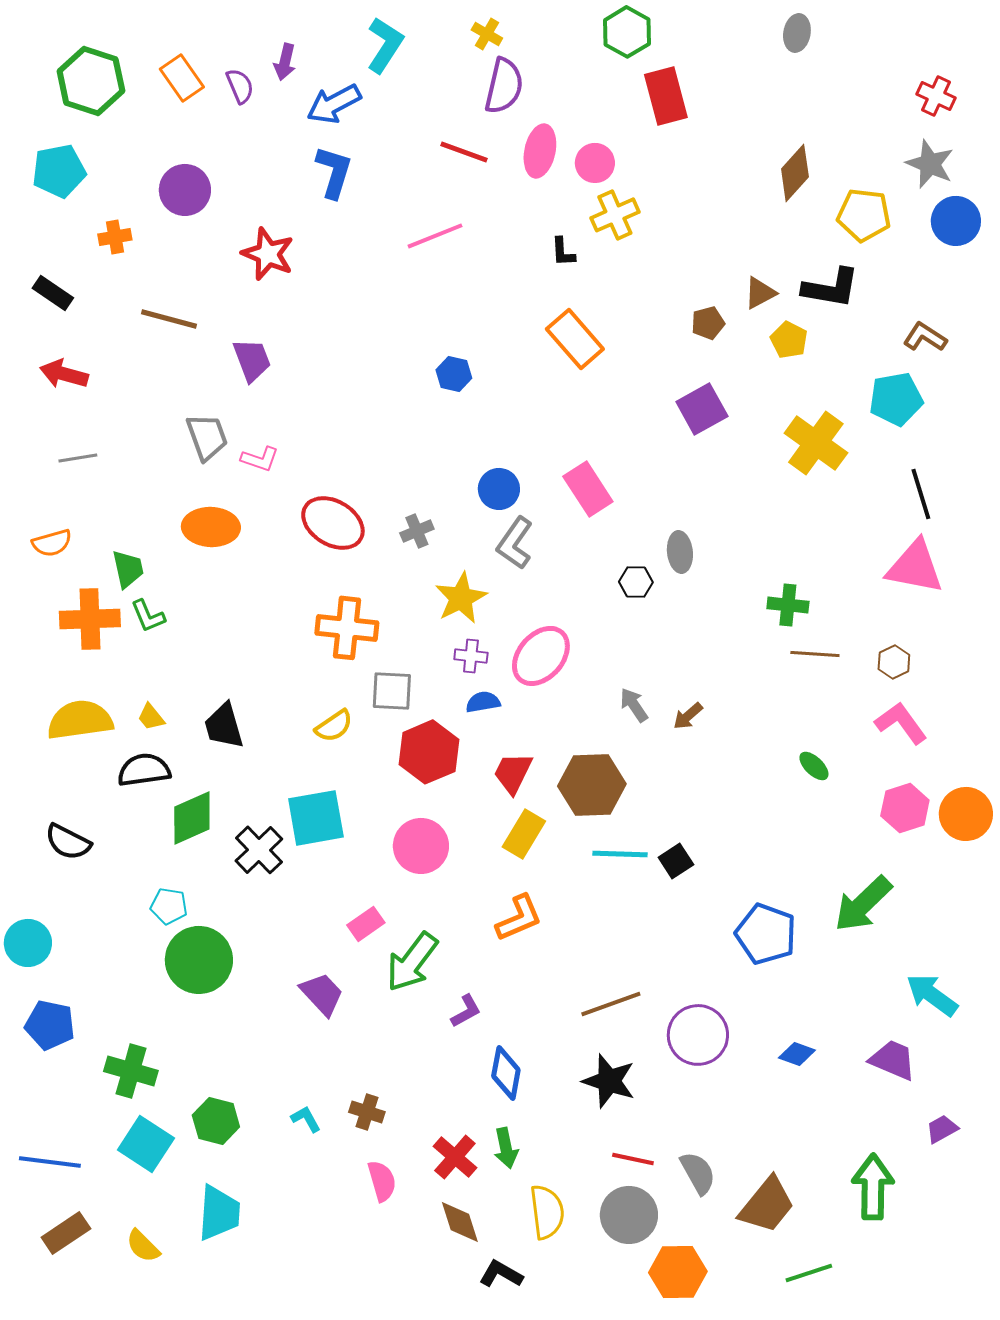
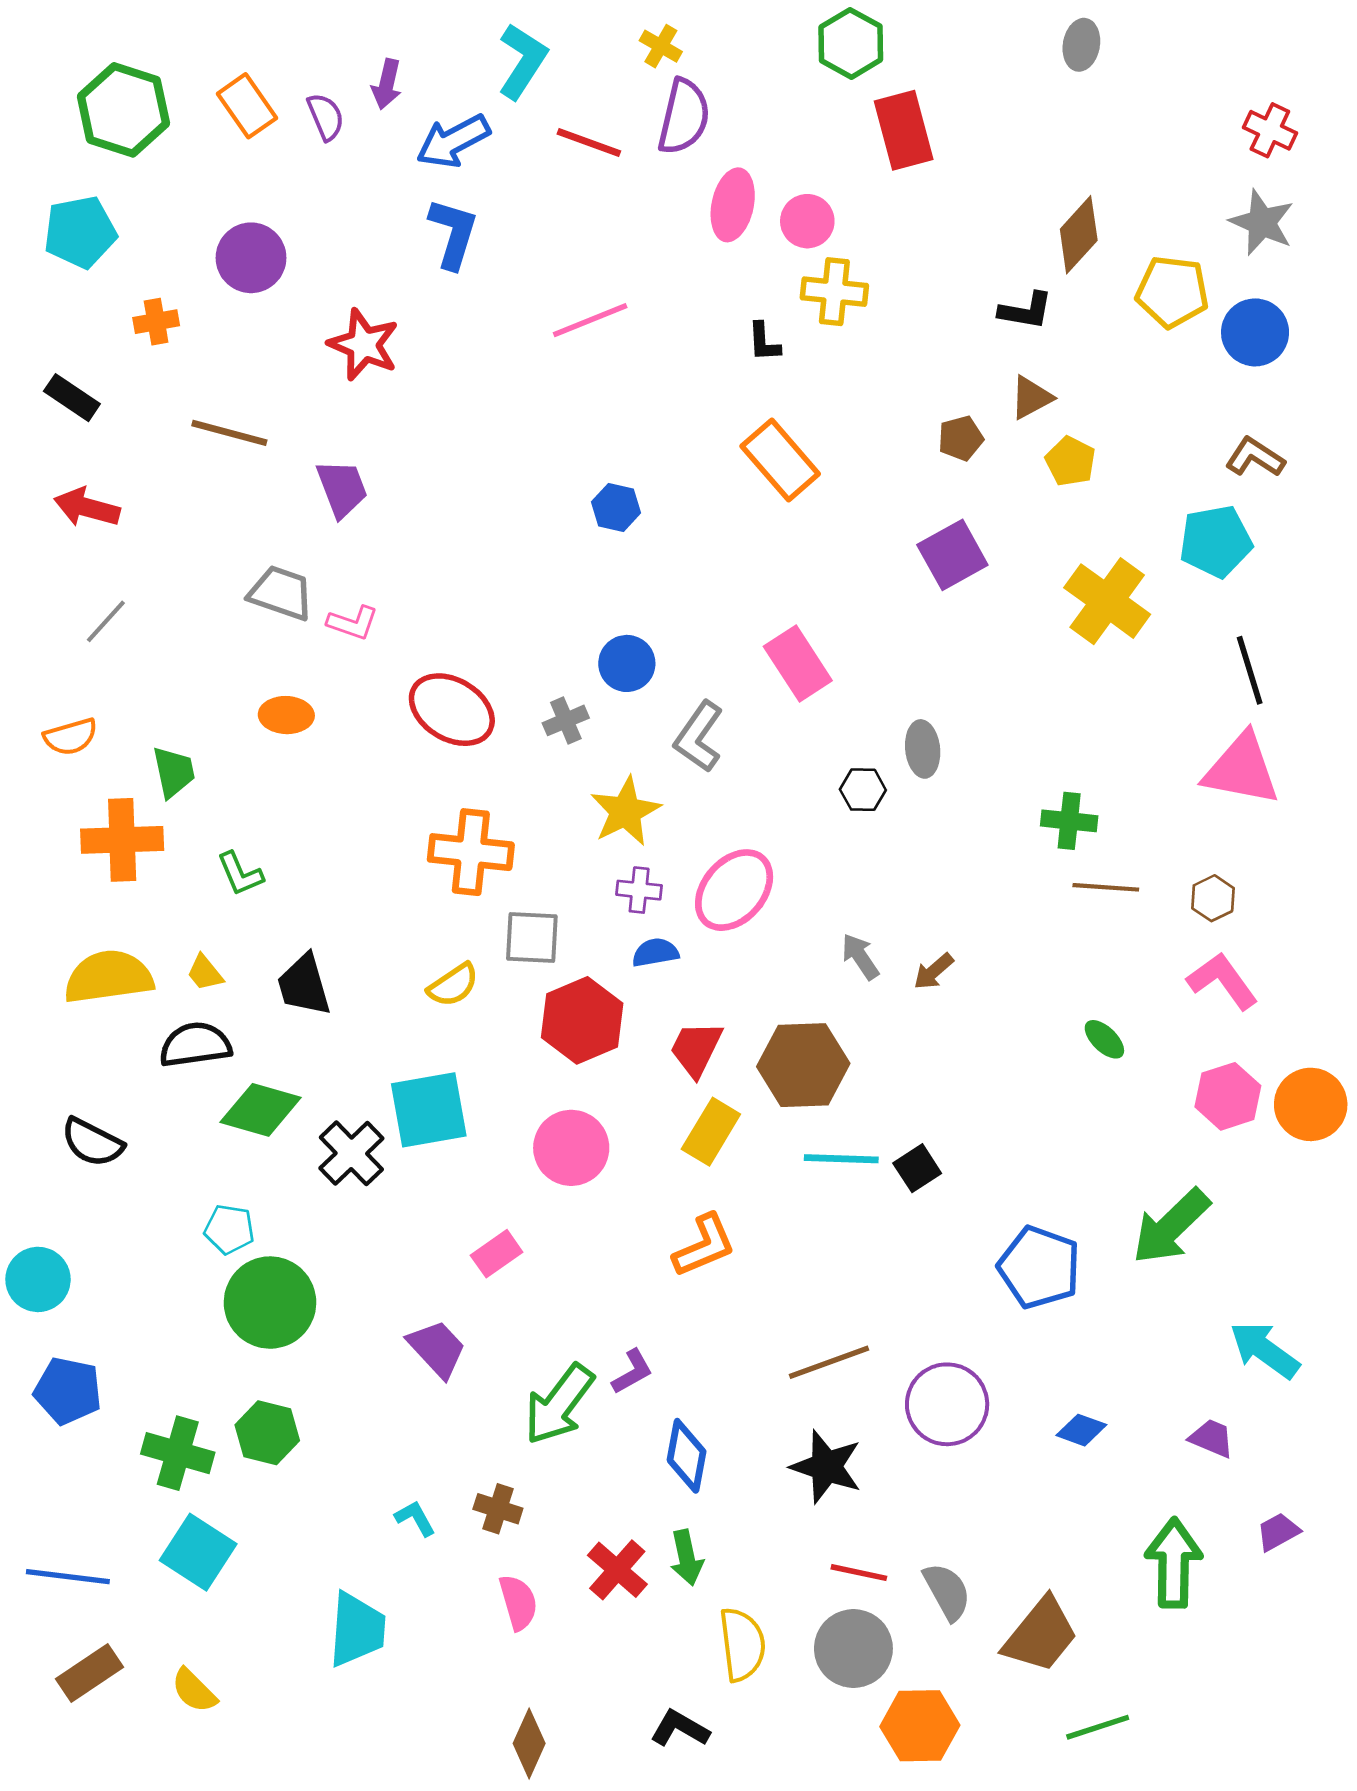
red line: (464, 152) -> (589, 142), moved
yellow cross: (615, 215) -> (834, 292), turned 30
blue circle: (956, 221) -> (1255, 332), moved
black L-shape: (831, 288) -> (1026, 311), moved, size x0.7
gray trapezoid: (207, 437) -> (281, 593), turned -51
gray line: (78, 458) -> (106, 621), turned -39
blue circle: (499, 489) -> (627, 663), moved
orange ellipse: (211, 527) -> (286, 715), size x0.7
green L-shape: (148, 616) -> (240, 874), moved
green diamond: (192, 818) -> (261, 1110), turned 40
green arrow: (412, 962) -> (559, 1404), moved
purple trapezoid: (893, 1060) -> (1212, 1438), size x0.7
green hexagon: (216, 1121) -> (267, 1433), moved
green arrow: (873, 1187) -> (1174, 1563), moved
cyan trapezoid: (219, 1213) -> (357, 1630), moved
brown diamond: (460, 1222) -> (529, 1743), moved, turned 42

